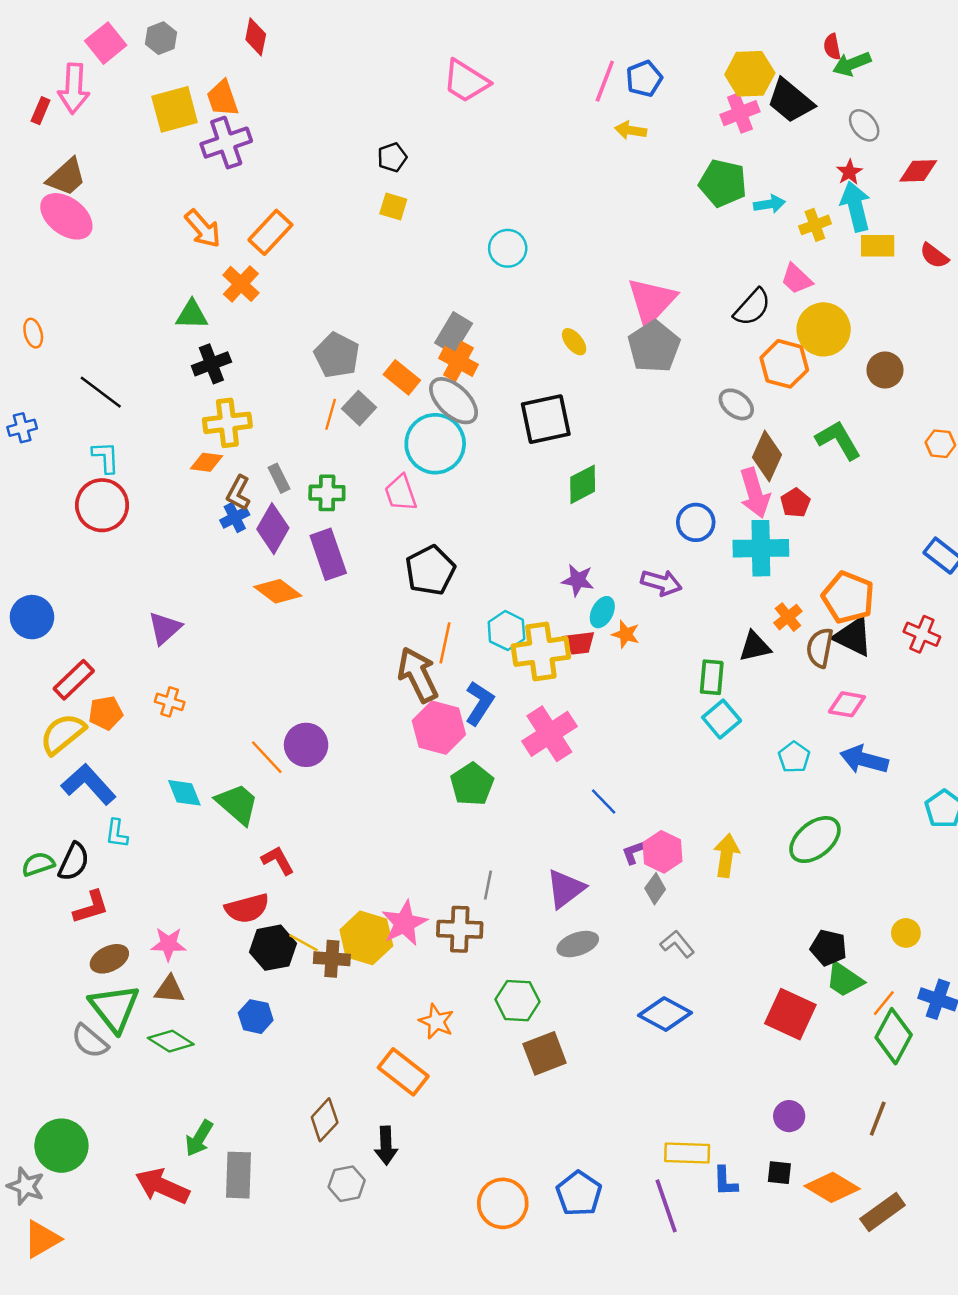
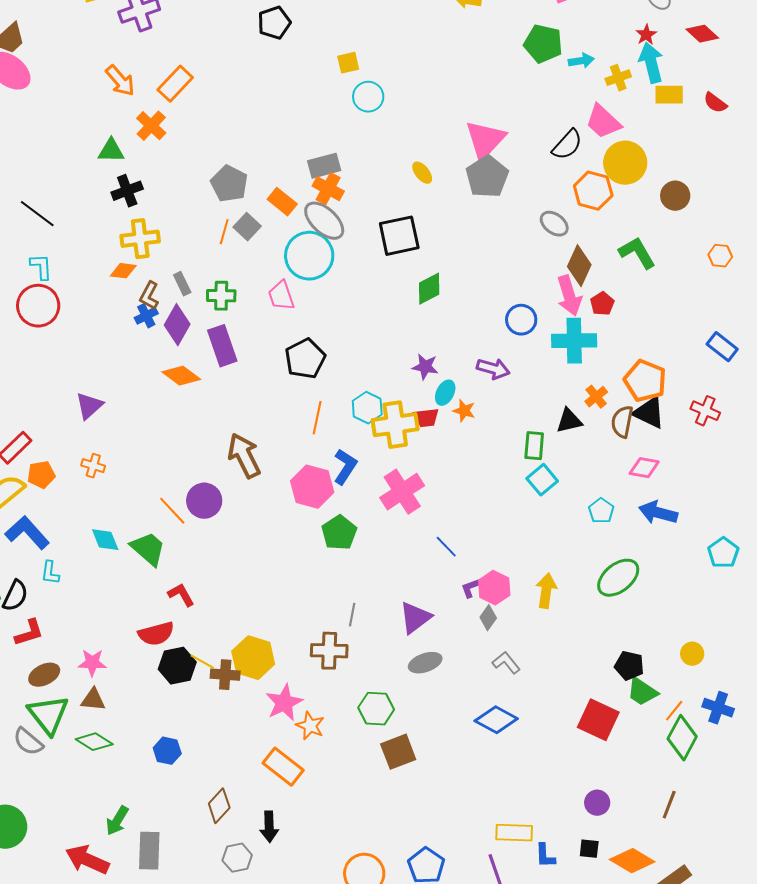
black pentagon: (392, 157) -> (274, 23), size x1.4
red diamond: (918, 171) -> (702, 34), turned 44
yellow square: (393, 206) -> (348, 63), moved, turned -30
pink trapezoid: (797, 279) -> (603, 122), size x1.4
gray rectangle: (454, 333) -> (324, 166), turned 44
brown arrow: (418, 675) -> (244, 456), moved
pink star: (404, 923) -> (284, 703), moved
blue hexagon: (256, 1017) -> (167, 751), moved

